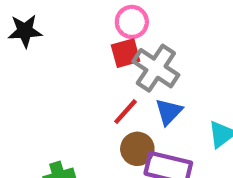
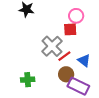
gray cross: (156, 68) -> (52, 46), moved
blue triangle: (169, 112) -> (84, 60), turned -48

